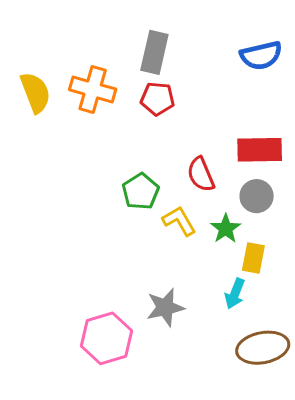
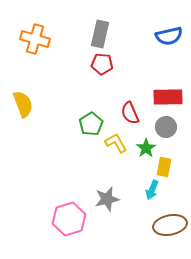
orange cross: (93, 89) -> (35, 39), moved
yellow semicircle: (35, 93) -> (23, 104), moved

